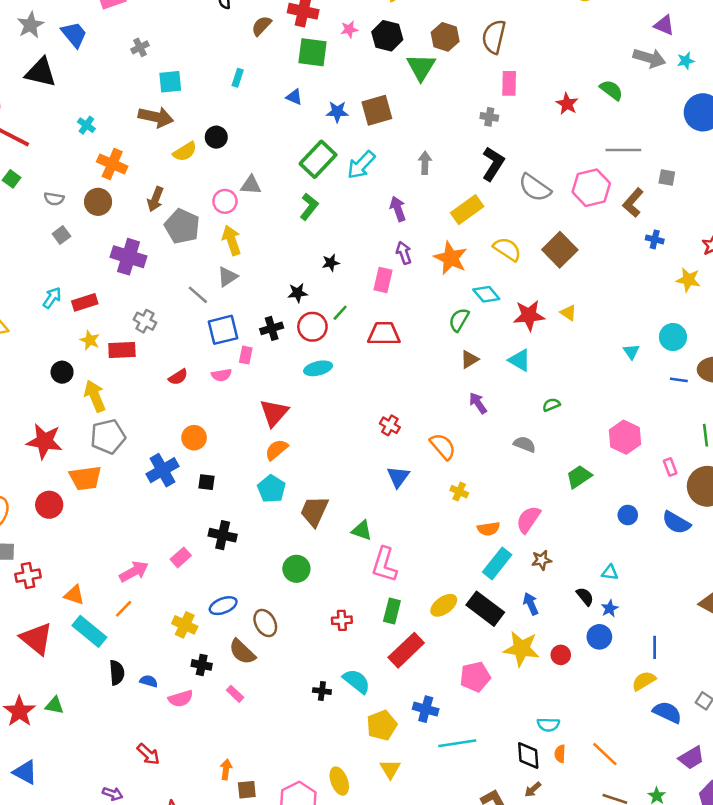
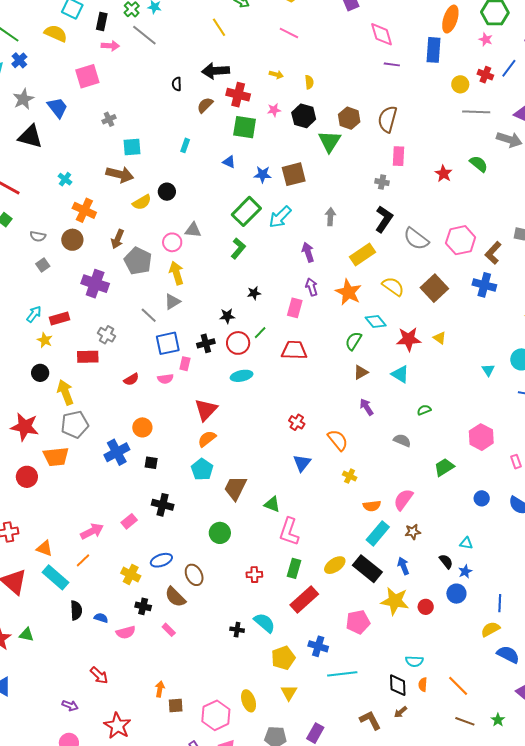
gray line: (623, 150) -> (476, 112), moved
blue cross: (655, 239) -> (484, 285), moved, size x1.6
yellow star: (90, 340) -> (45, 340), moved

